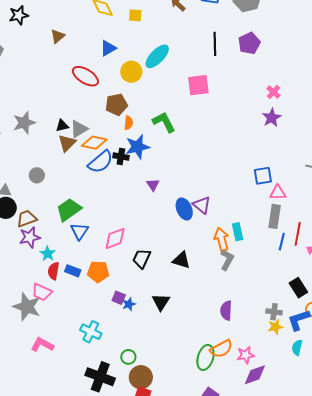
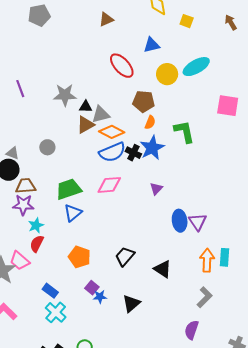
gray star: (24, 123) -> (65, 95), moved
blue star: (138, 147) -> (152, 148), turned -30
pink diamond: (115, 239) -> (109, 185), moved
gray L-shape: (227, 260) -> (205, 297), moved
blue rectangle: (73, 271) -> (50, 291), moved

